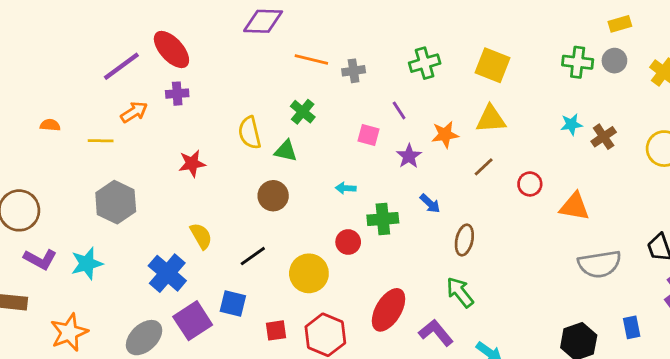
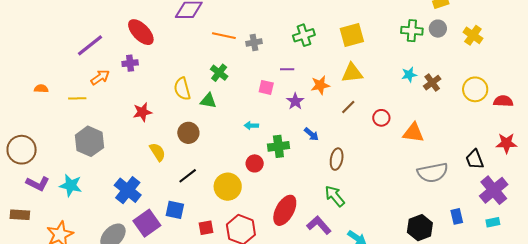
red ellipse: (171, 49) -> (141, 32), moved
yellow square: (493, 65) -> (352, 35), turned -35
purple line: (399, 110) -> (287, 69), turned -56
brown circle: (273, 196) -> (188, 133), moved
yellow semicircle: (201, 236) -> (158, 152), moved
cyan star: (87, 264) -> (71, 185), turned 30

